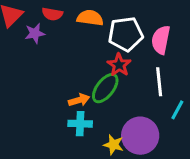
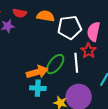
red star: (119, 65) -> (88, 51), moved
white line: (159, 82) -> (76, 63), moved
orange arrow: (79, 100) -> (37, 72), size x1.5

